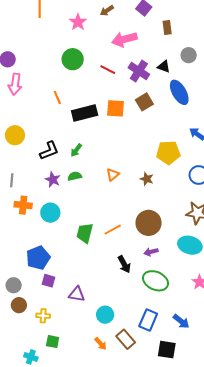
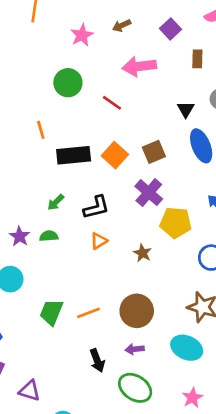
black triangle: (164, 67) -> (186, 109), turned 32
purple cross: (139, 71) -> (149, 193), moved
orange square: (116, 108) -> (115, 155), turned 30
black L-shape: (49, 151) -> (96, 207), moved

